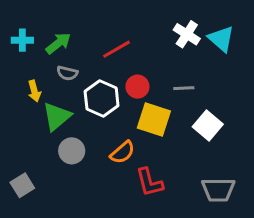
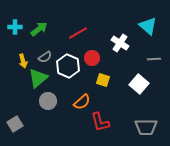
white cross: (187, 34) -> (120, 43), moved
gray semicircle: (67, 73) -> (45, 57), moved, turned -48
gray line: (184, 88) -> (154, 59), moved
yellow square: (154, 119) -> (103, 80), size x0.6

